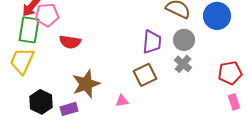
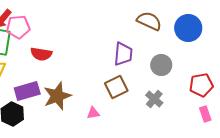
gray circle: (184, 40) -> (161, 65), moved
gray cross: (183, 64) -> (154, 99), moved
purple rectangle: (69, 109) -> (27, 91), moved, size x1.4

